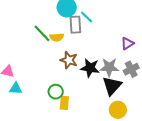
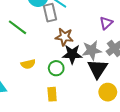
yellow semicircle: (57, 37) -> (28, 64), moved
brown star: (69, 60) -> (64, 37), moved
green circle: (56, 92) -> (56, 68), moved

